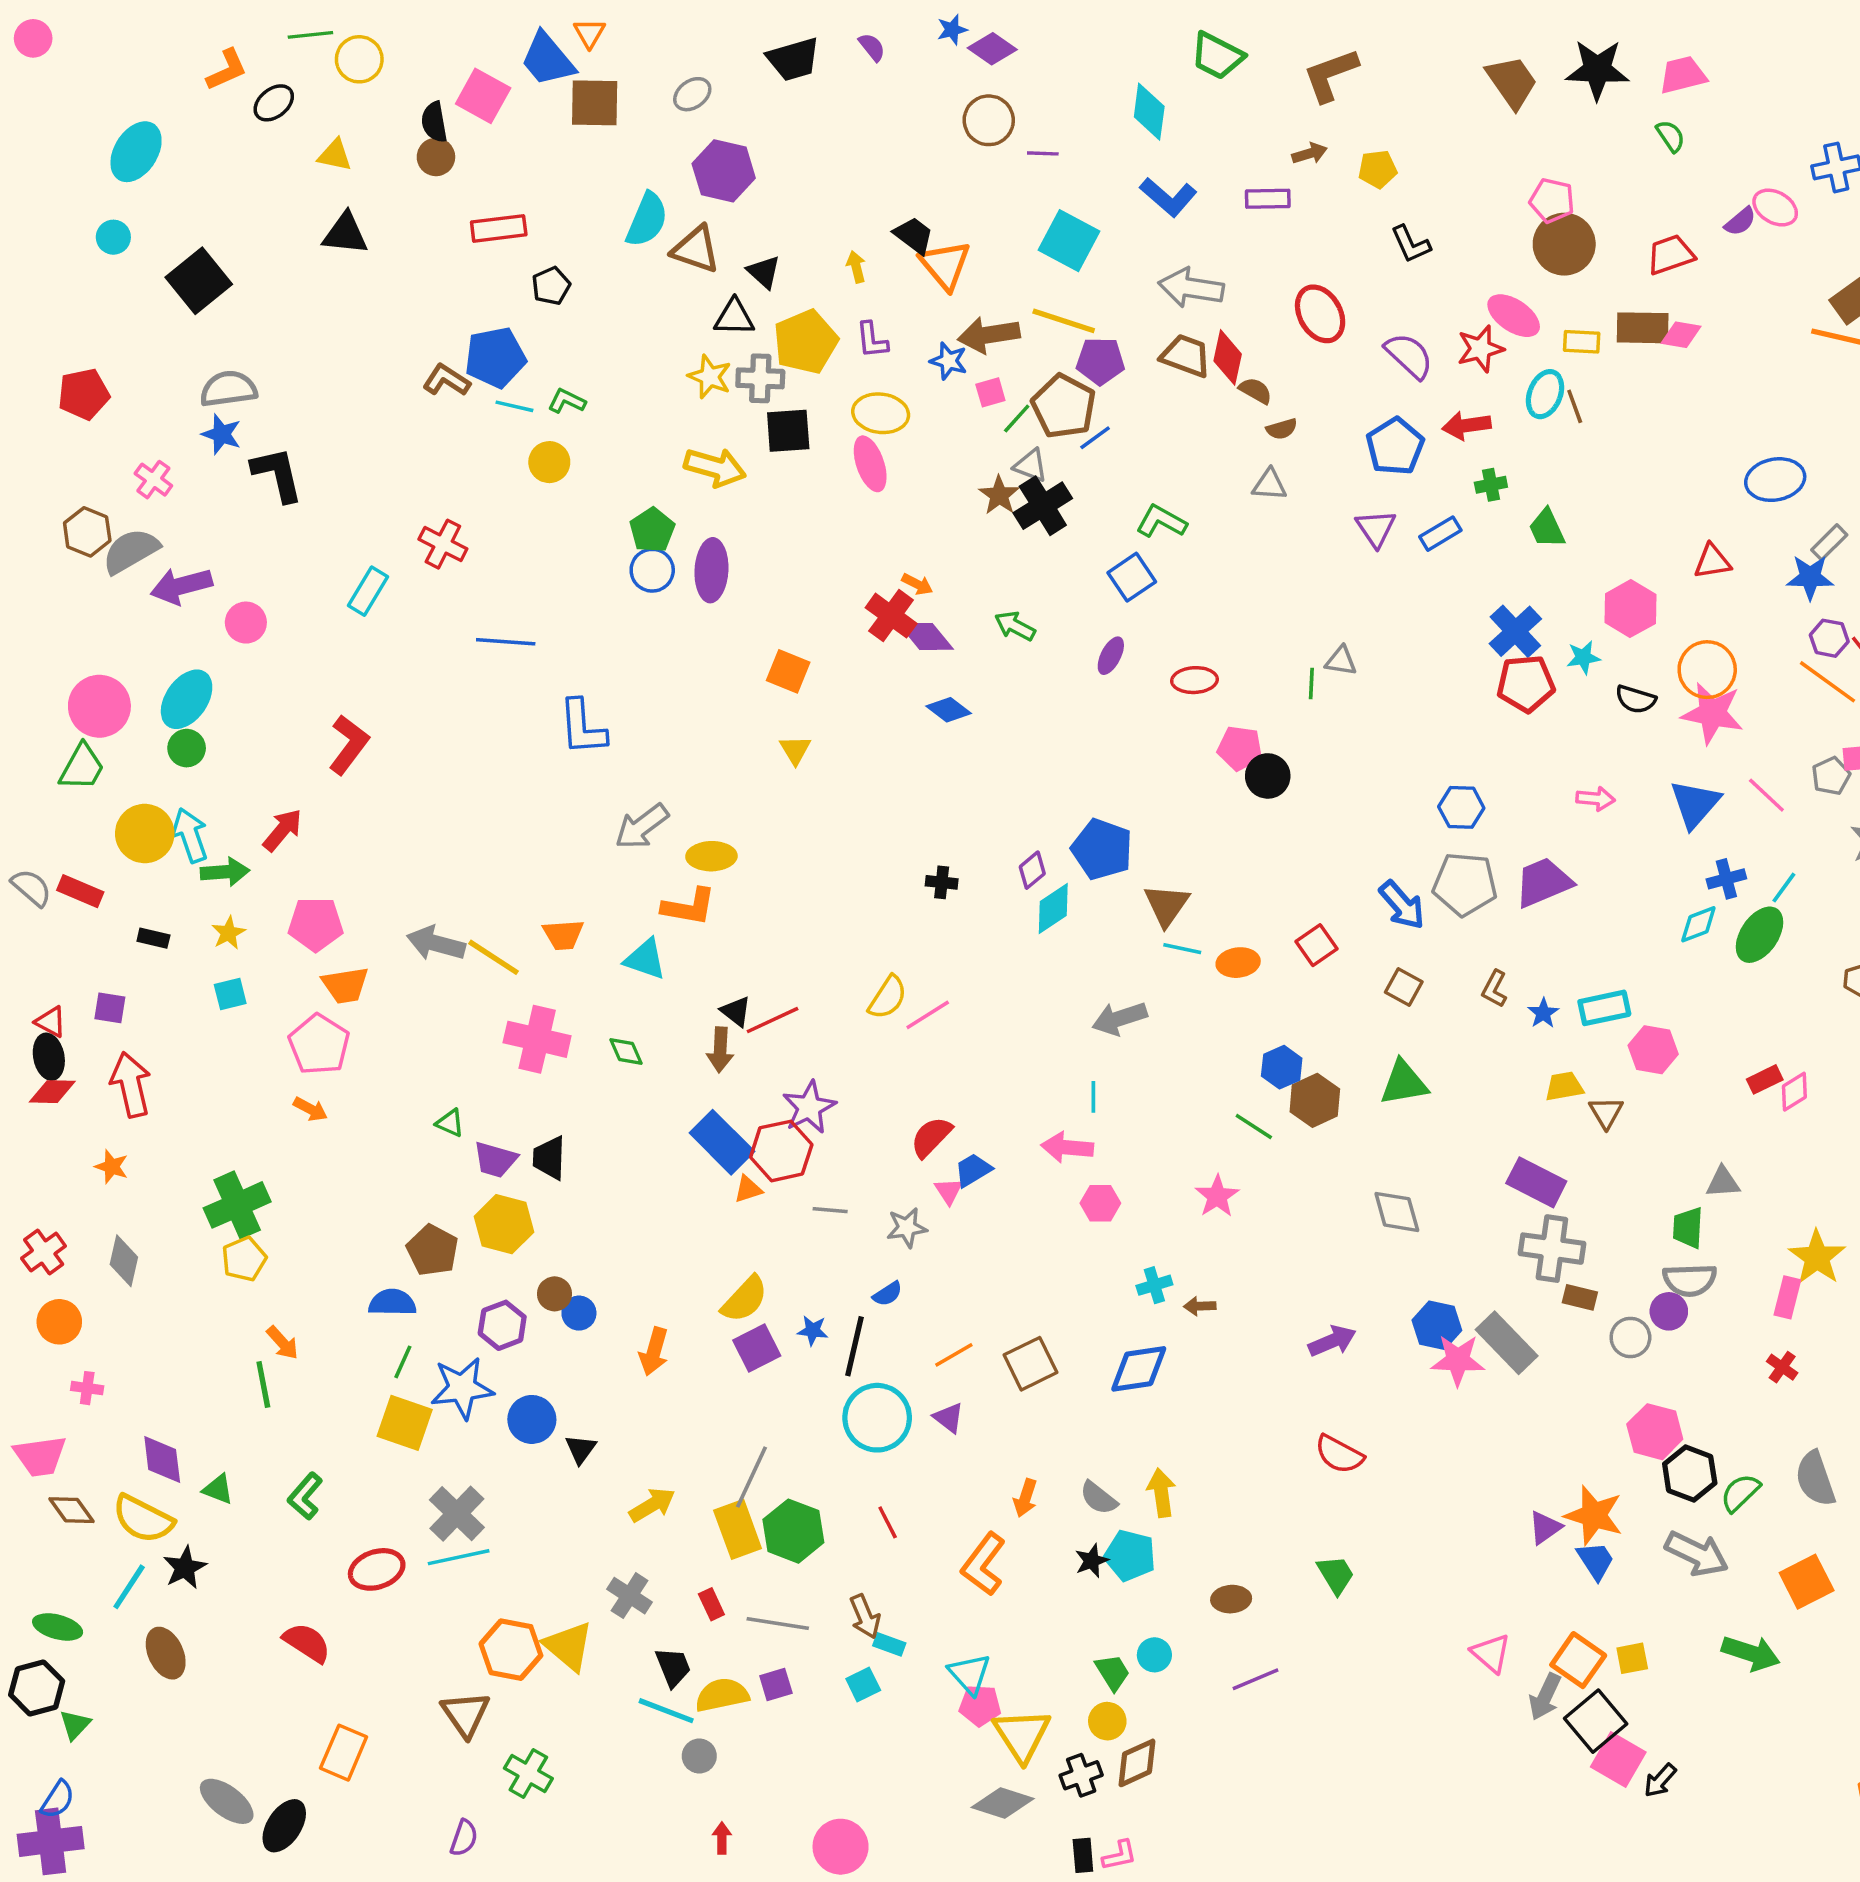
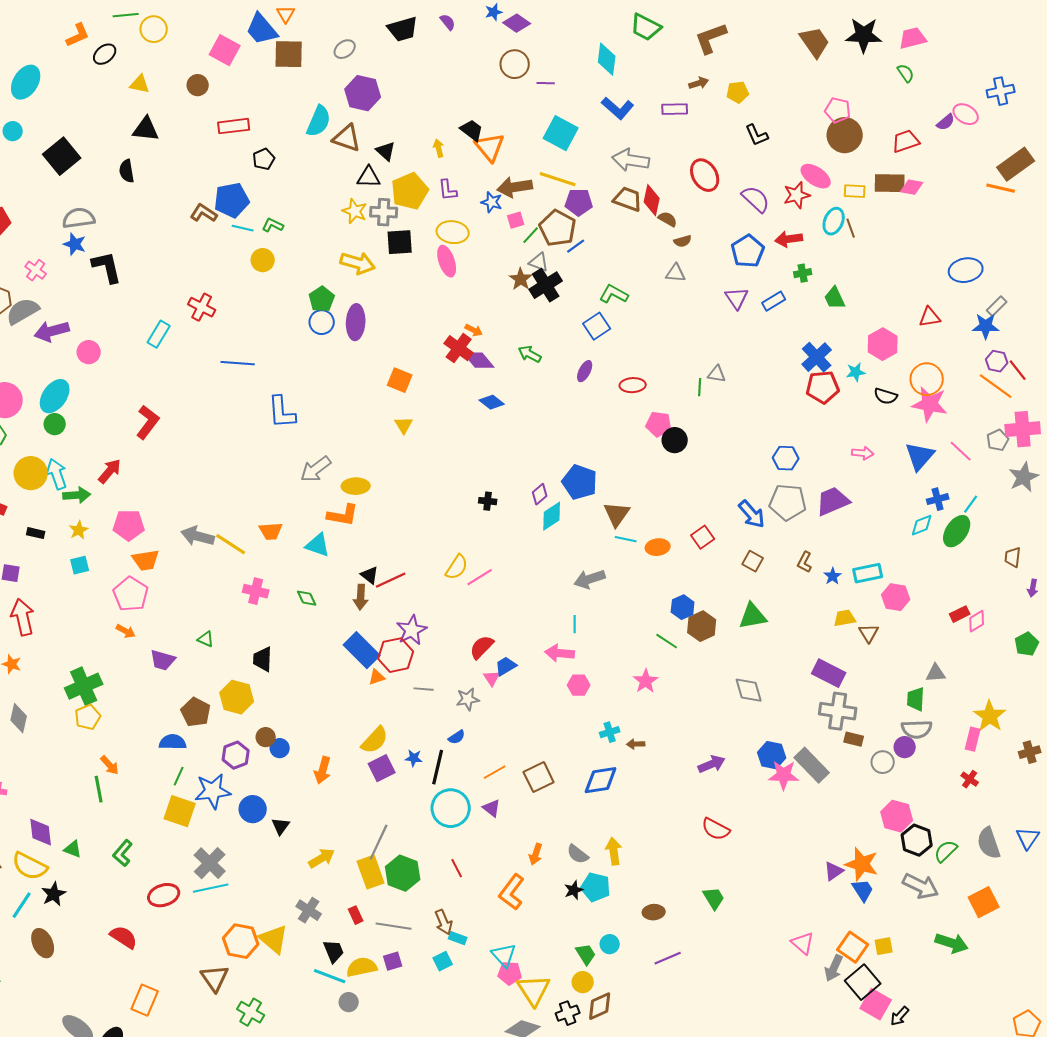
black semicircle: (434, 122) -> (127, 171), moved
pink cross: (537, 1039) -> (256, 591), size x0.7
purple trapezoid: (495, 1160) -> (163, 660), moved

